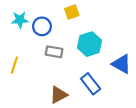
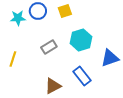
blue circle: (42, 26) -> (38, 11), moved
gray rectangle: (54, 52) -> (49, 47), turned -42
blue triangle: (121, 64) -> (110, 58), turned -48

